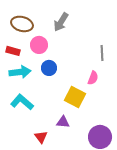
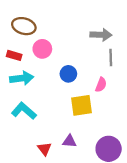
gray arrow: (61, 22) -> (101, 35), moved, turned -120
blue circle: (49, 68) -> (68, 74), moved
yellow square: (75, 97) -> (81, 105), turned -35
purple triangle: (63, 122) -> (69, 141), moved

